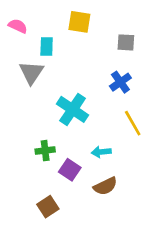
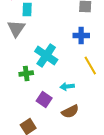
blue cross: (120, 82) -> (81, 36), turned 35
green cross: (45, 151) -> (26, 74), moved

